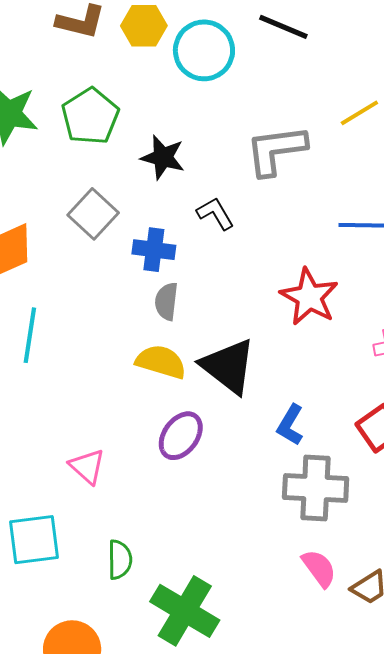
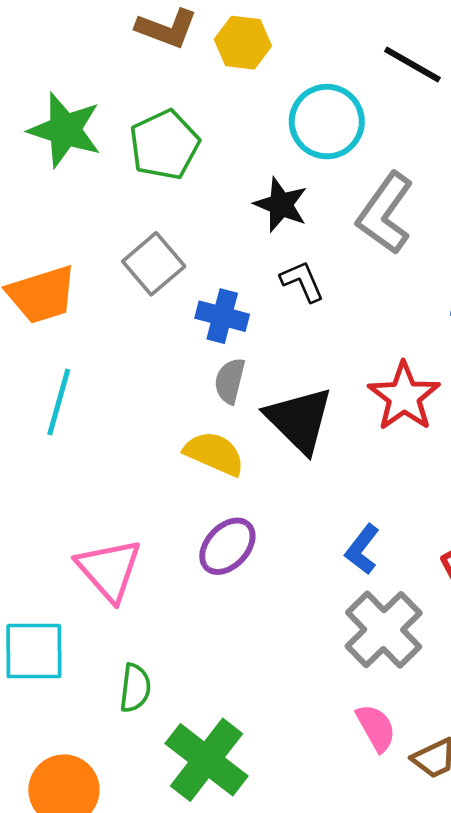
cyan circle: (204, 50) -> (327, 122), moved
gray L-shape: (276, 150) -> (385, 213), turned -54
black star: (163, 157) -> (281, 205), moved
black triangle: (228, 366) -> (299, 420), moved
pink triangle: (87, 466) -> (109, 570), size x1.5
gray cross: (316, 488) -> (384, 630), turned 36

